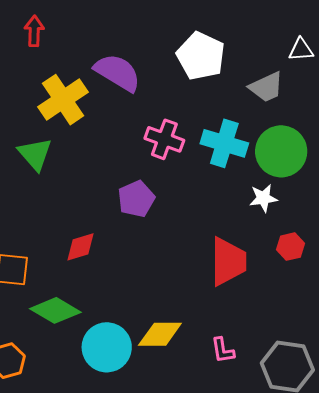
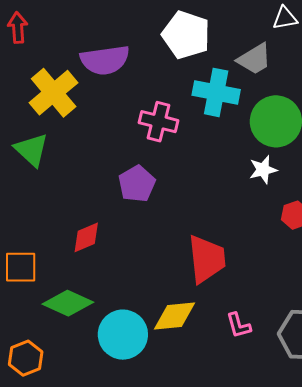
purple semicircle: (117, 72) -> (105, 60), turned 147
cyan cross: (224, 143) -> (216, 92), moved
red trapezoid: (228, 261) -> (207, 259), moved

